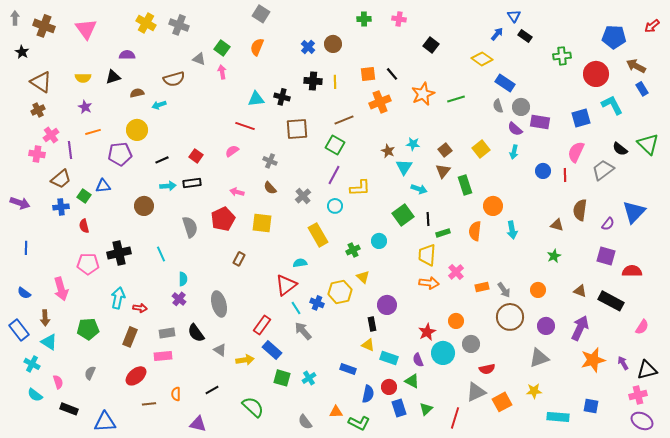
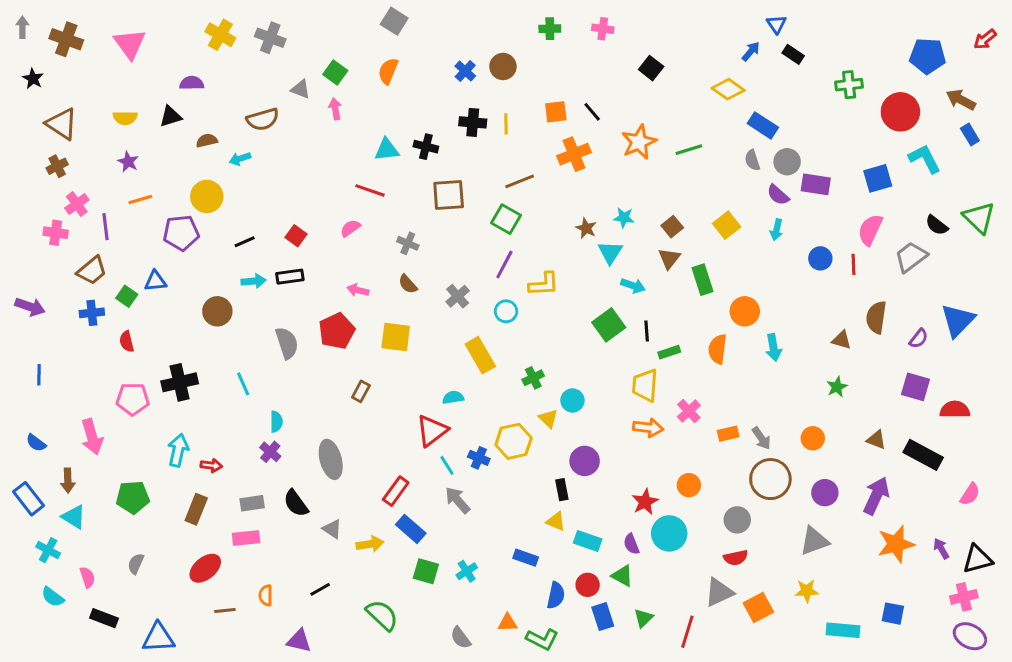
cyan circle: (379, 241) -> (572, 400), moved
gray circle: (471, 344) -> (737, 520), moved

